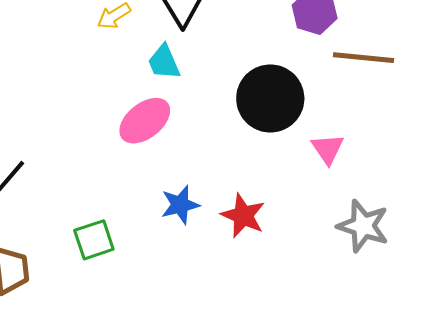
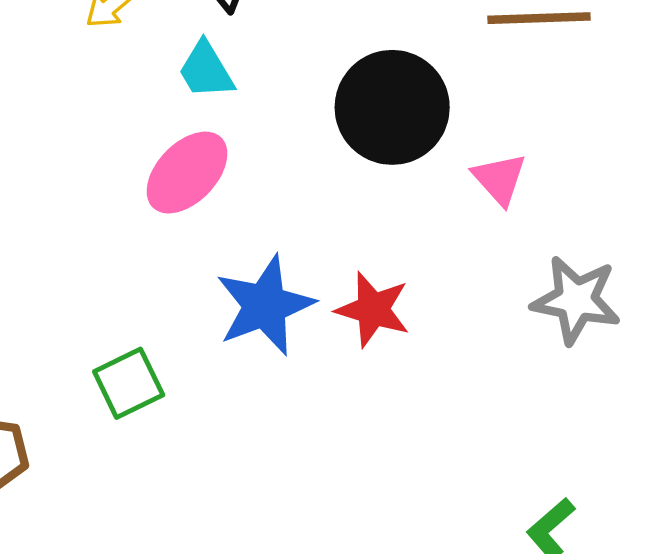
blue star: (180, 205) -> (265, 305), size x1.5

